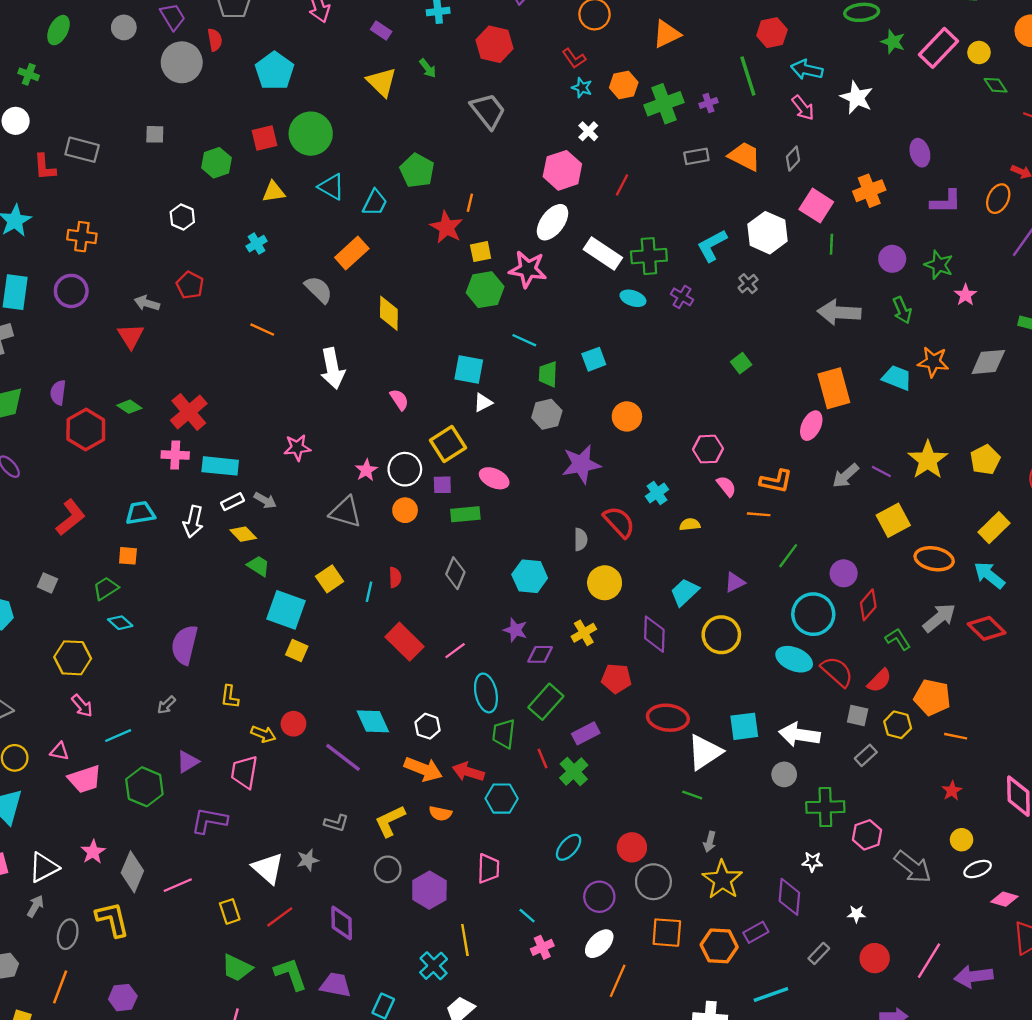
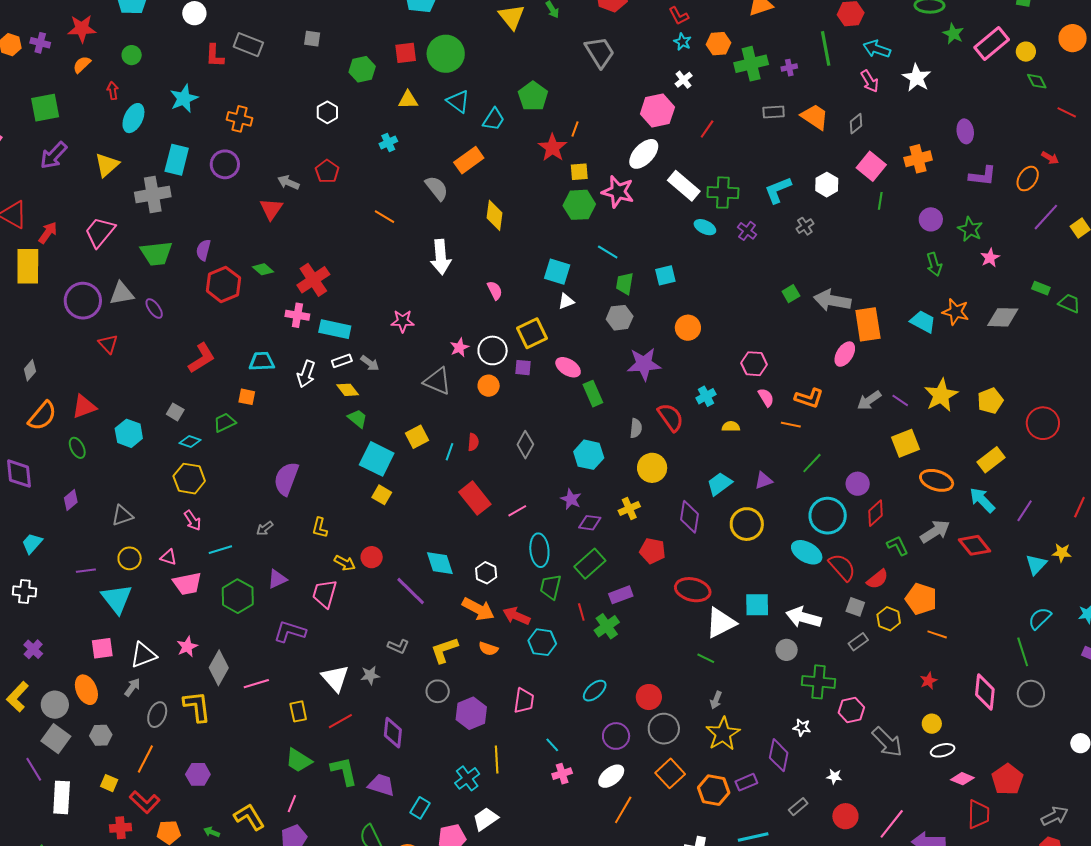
white hexagon: (768, 233) -> (827, 185), size x0.7
gray arrow: (839, 312) -> (832, 300), moved
green rectangle: (465, 514) -> (593, 394), moved, turned 65
cyan diamond: (120, 623) -> (190, 442), moved, turned -30
orange square: (667, 933) -> (670, 773), turned 36

